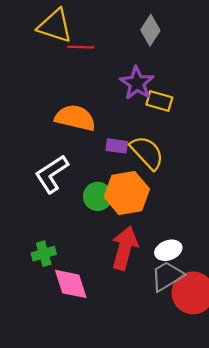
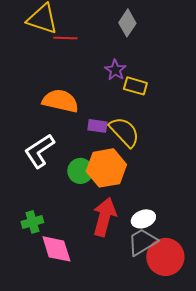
purple star: (137, 83) -> (115, 70), size x0.7

